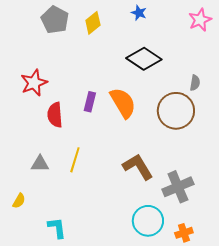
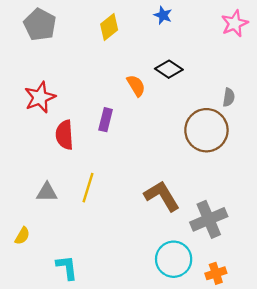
gray pentagon: (55, 20) -> (40, 25), moved
black diamond: (144, 59) -> (169, 69), size x0.7
orange semicircle: (123, 103) -> (136, 86), moved, size x0.6

